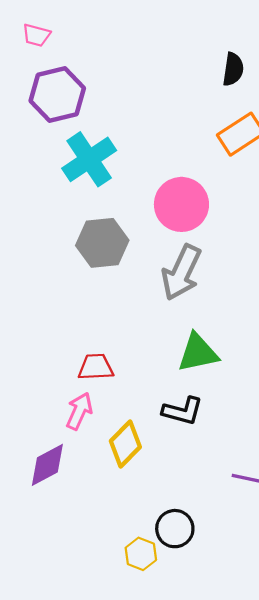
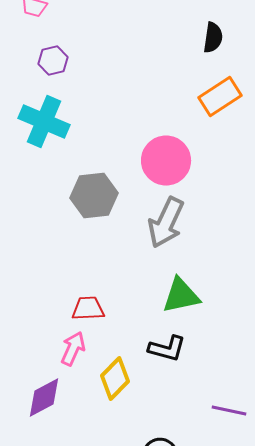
purple hexagon: (57, 95) -> (53, 61), size x0.6
cyan cross: (89, 159) -> (44, 122), moved, turned -33

